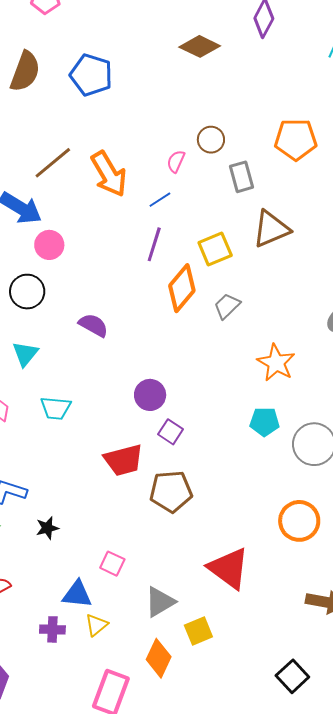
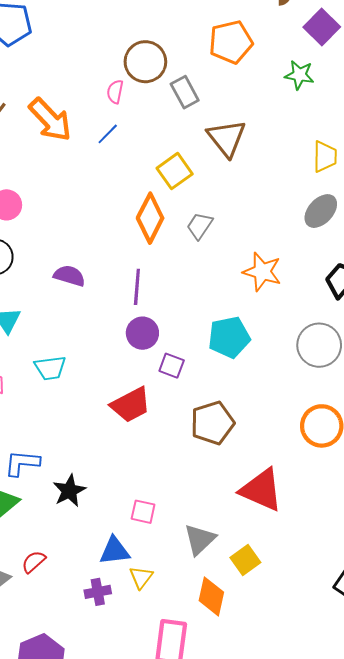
brown circle: (211, 140) -> (145, 62), size x1.5
brown triangle: (271, 229) -> (226, 138), turned -33
purple line: (154, 244) -> (137, 287), moved
cyan pentagon: (265, 422) -> (229, 337), moved, size x1.4
brown pentagon: (171, 491) -> (212, 423), moved
black star: (47, 528) -> (69, 491), size x1.4

